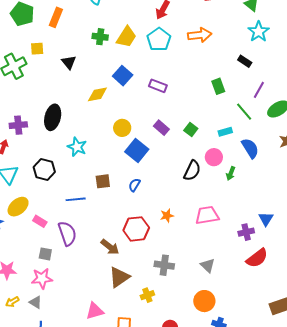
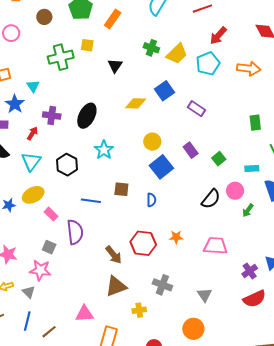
blue semicircle: (134, 185) -> (151, 200), turned 136
purple cross: (246, 232) -> (250, 271), turned -35

